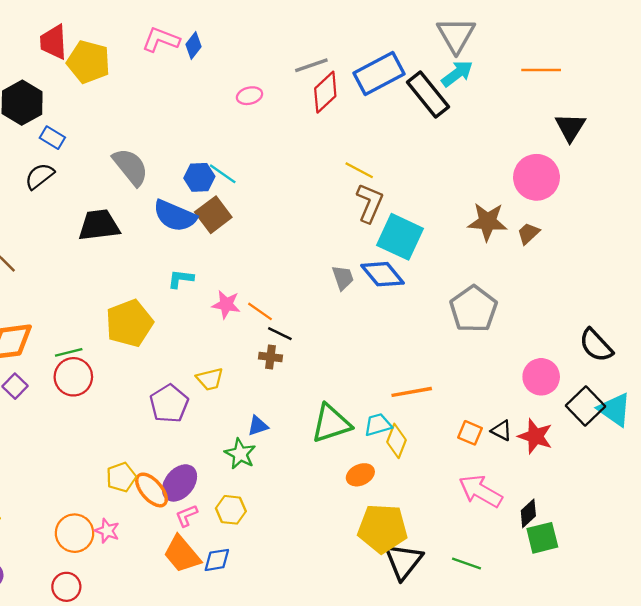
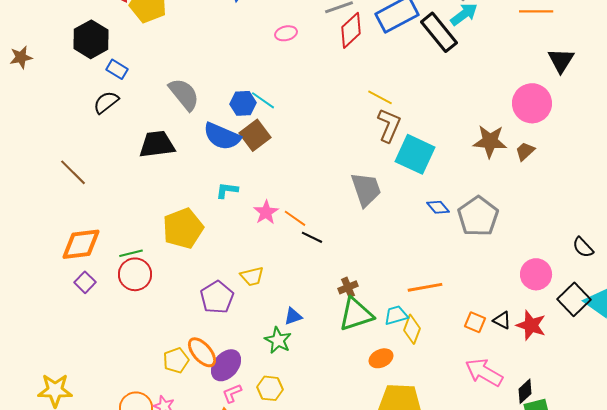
blue diamond: (383, 274) -> (438, 207), moved, size x0.6
gray trapezoid: (343, 278) -> (366, 189), size x1.6
pink star: (226, 304) -> (266, 212), turned 30
black semicircle: (596, 345) -> (583, 247), size x0.7
brown cross: (271, 357) -> (348, 287), moved, turned -30
orange ellipse: (152, 490) -> (202, 352), moved

